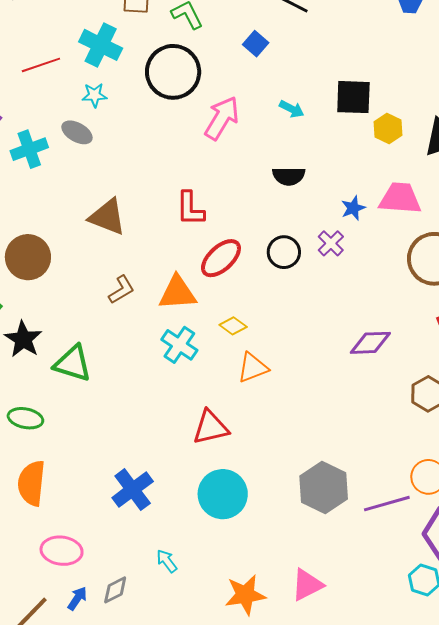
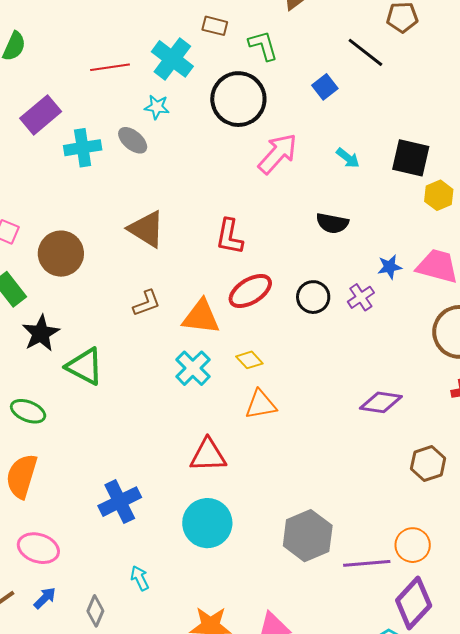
gray diamond: (115, 590) -> (95, 611), moved, turned -52

